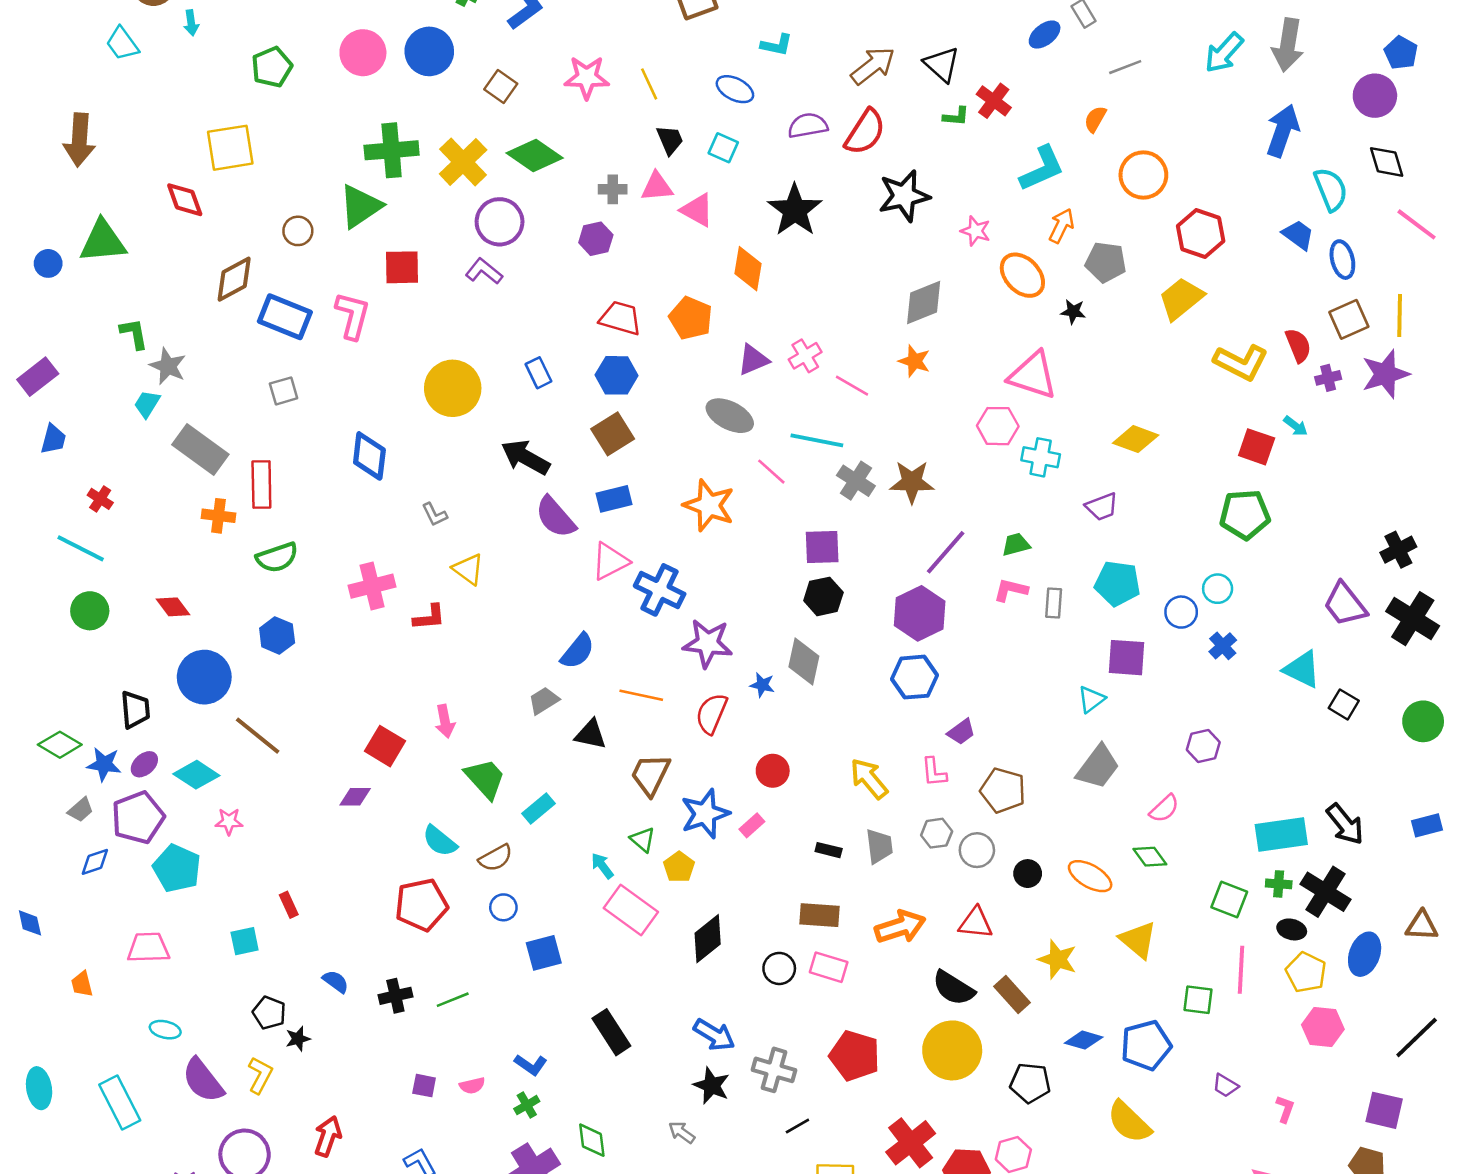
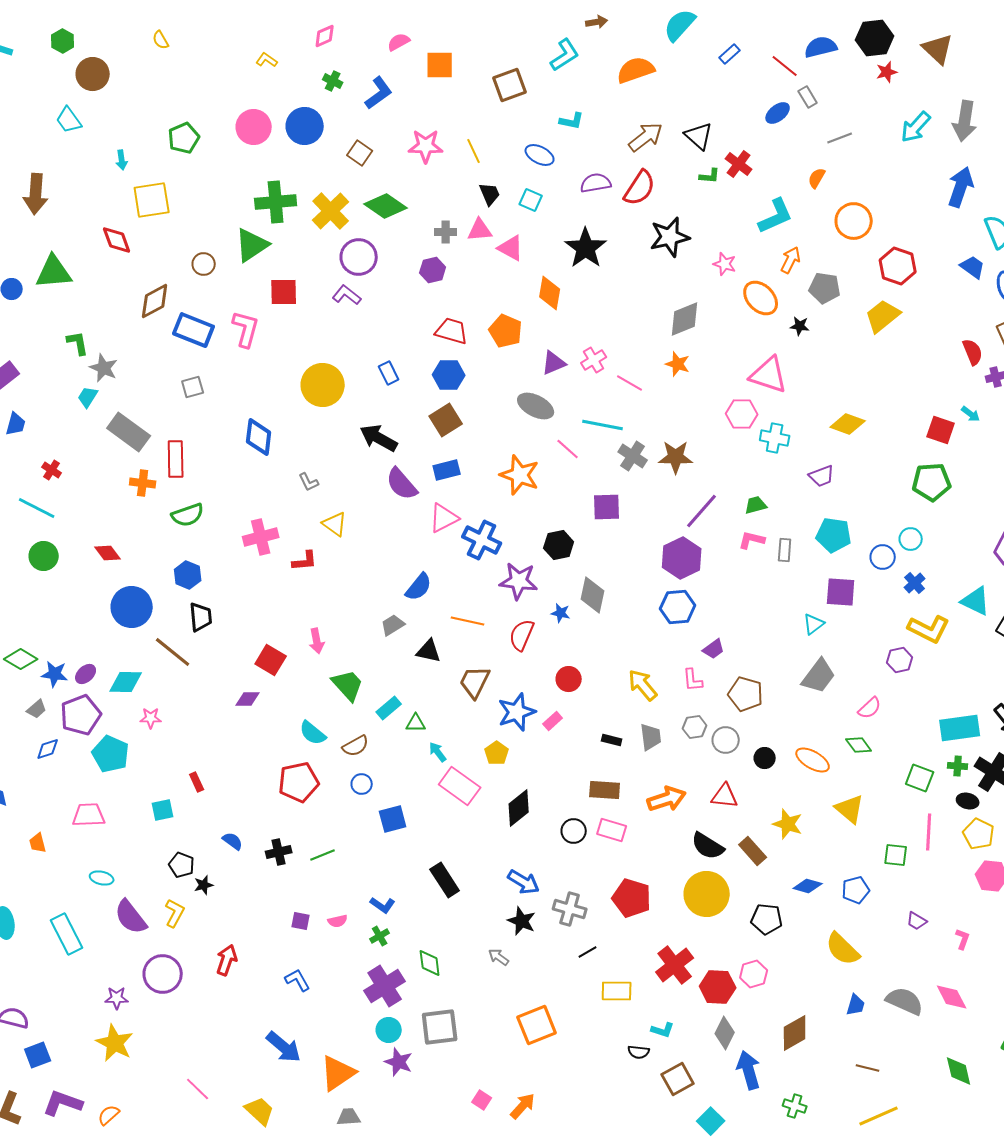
cyan arrow: (191, 23) -> (122, 160), moved
yellow L-shape: (1241, 362) -> (929, 629), moved
black hexagon: (823, 596) -> (559, 545), moved
black trapezoid: (135, 710) -> (201, 617), moved
cyan diamond: (196, 775) -> (126, 682), turned -32
green triangle: (643, 840) -> (416, 723), moved, turned -40
blue pentagon: (1146, 1045) -> (856, 890), size x0.7

